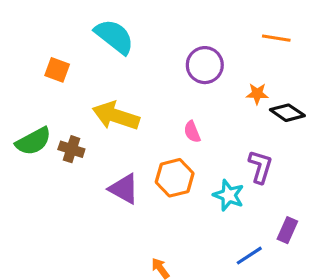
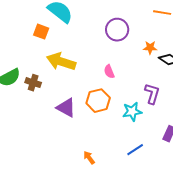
orange square: (57, 70) -> (41, 32), moved
cyan star: (229, 195) -> (132, 112), turned -30
blue line: (249, 256) -> (135, 150), moved

